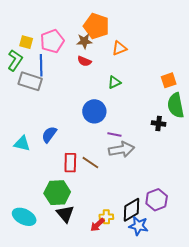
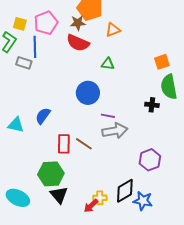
red semicircle: (84, 61) -> (78, 43), size x1.6
gray rectangle: (30, 81) -> (24, 63), size x0.7
green triangle: (114, 82) -> (108, 64), turned 32
purple hexagon: (157, 200) -> (150, 160), moved
blue star: (139, 226) -> (143, 201), moved

